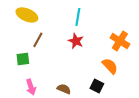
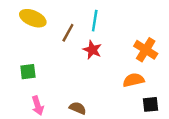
brown line: (38, 40) -> (68, 33), moved
orange semicircle: (110, 66) -> (134, 80), turned -60
black square: (97, 86) -> (151, 104), moved, turned -32

